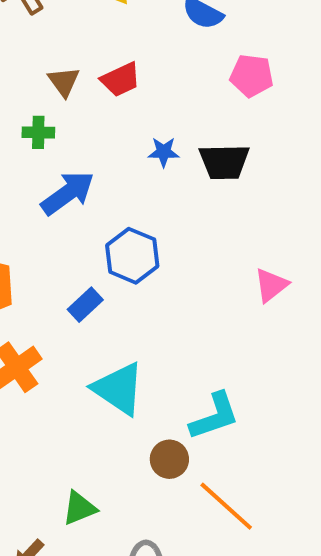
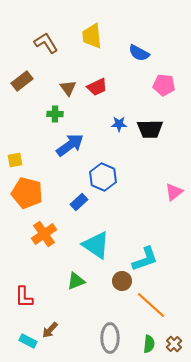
green triangle: (79, 508) -> (76, 281), moved

